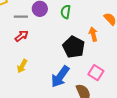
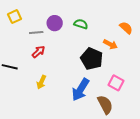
green semicircle: (66, 12) -> (81, 24), turned 104
orange arrow: (93, 34) -> (110, 44), turned 136

